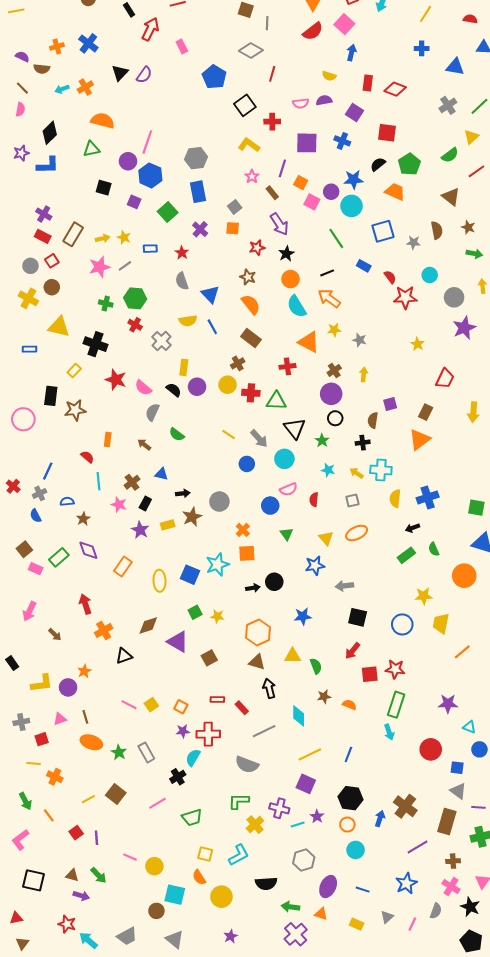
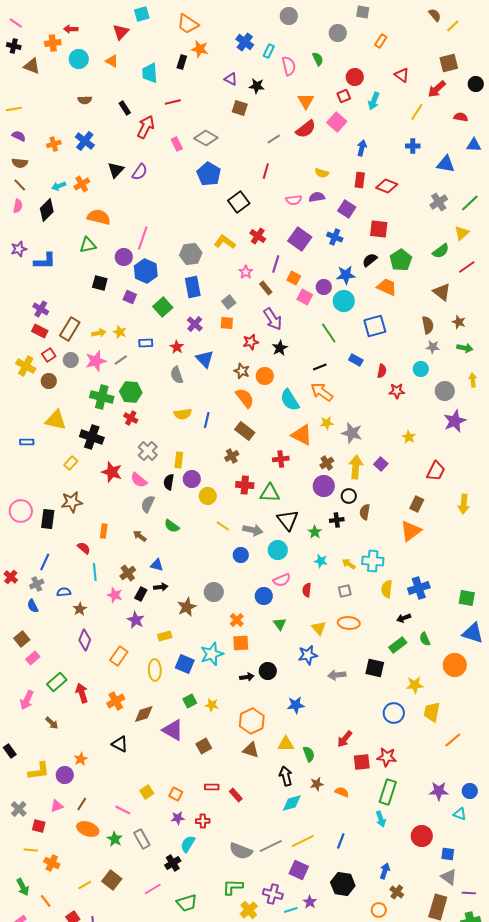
gray line: (267, 23) -> (274, 139), moved, turned 56
gray diamond: (251, 51) -> (206, 138), moved
blue arrow: (351, 53) -> (362, 148), moved
purple semicircle: (22, 57) -> (19, 136), moved
brown semicircle: (42, 69) -> (20, 163), moved
red cross: (272, 122) -> (258, 236), moved, turned 35
black diamond: (50, 133) -> (47, 210), moved
purple square: (307, 143) -> (300, 239), turned 35
yellow L-shape: (249, 145) -> (225, 242), moved
gray star: (413, 242) -> (433, 347), moved
gray circle: (30, 266) -> (71, 360), moved
red semicircle: (390, 277) -> (382, 371), turned 48
orange circle: (291, 279) -> (265, 376), moved
blue triangle: (210, 294) -> (205, 359), moved
red star: (405, 297) -> (397, 391), size x0.7
yellow cross: (28, 298) -> (26, 366), moved
green cross: (106, 303) -> (102, 397), size x1.6
blue line: (212, 327) -> (207, 420), turned 42
gray star: (360, 340) -> (352, 433), size x1.5
gray cross: (162, 341) -> (148, 451), moved
yellow arrow: (364, 375) -> (356, 467), size x1.6
yellow circle: (228, 385) -> (208, 496), moved
black semicircle: (174, 390) -> (169, 482), turned -119
black rectangle: (51, 396) -> (48, 519), moved
purple square: (390, 404) -> (381, 464), moved, turned -32
black circle: (335, 418) -> (349, 496), moved
gray arrow: (259, 439) -> (253, 530), turned -36
black cross: (363, 443) -> (337, 520), moved
black arrow: (183, 493) -> (161, 587), moved
yellow rectangle: (168, 525) -> (165, 636), moved
orange ellipse: (357, 533) -> (349, 623), turned 30
purple diamond: (88, 550) -> (85, 640), turned 40
green rectangle: (59, 557) -> (57, 682), moved
pink rectangle: (36, 569) -> (33, 658), turned -64
black square: (358, 617) -> (375, 668), moved
orange cross: (104, 631) -> (116, 701), moved
black triangle: (124, 656) -> (120, 744), turned 48
black arrow: (269, 688) -> (286, 776), moved
pink line: (129, 705) -> (123, 810), moved
cyan diamond: (299, 716) -> (292, 803), turned 75
brown line: (85, 717) -> (82, 804), turned 48
gray cross: (21, 722) -> (19, 809), turned -35
gray line: (264, 731) -> (271, 846), moved
red cross: (208, 734) -> (203, 821), size x0.6
red square: (42, 739) -> (39, 826), turned 32
blue circle: (479, 749) -> (470, 791), moved
brown cross: (405, 806) -> (397, 892), size x0.6
blue arrow: (380, 818) -> (385, 871), moved
orange circle: (347, 825) -> (379, 910), moved

